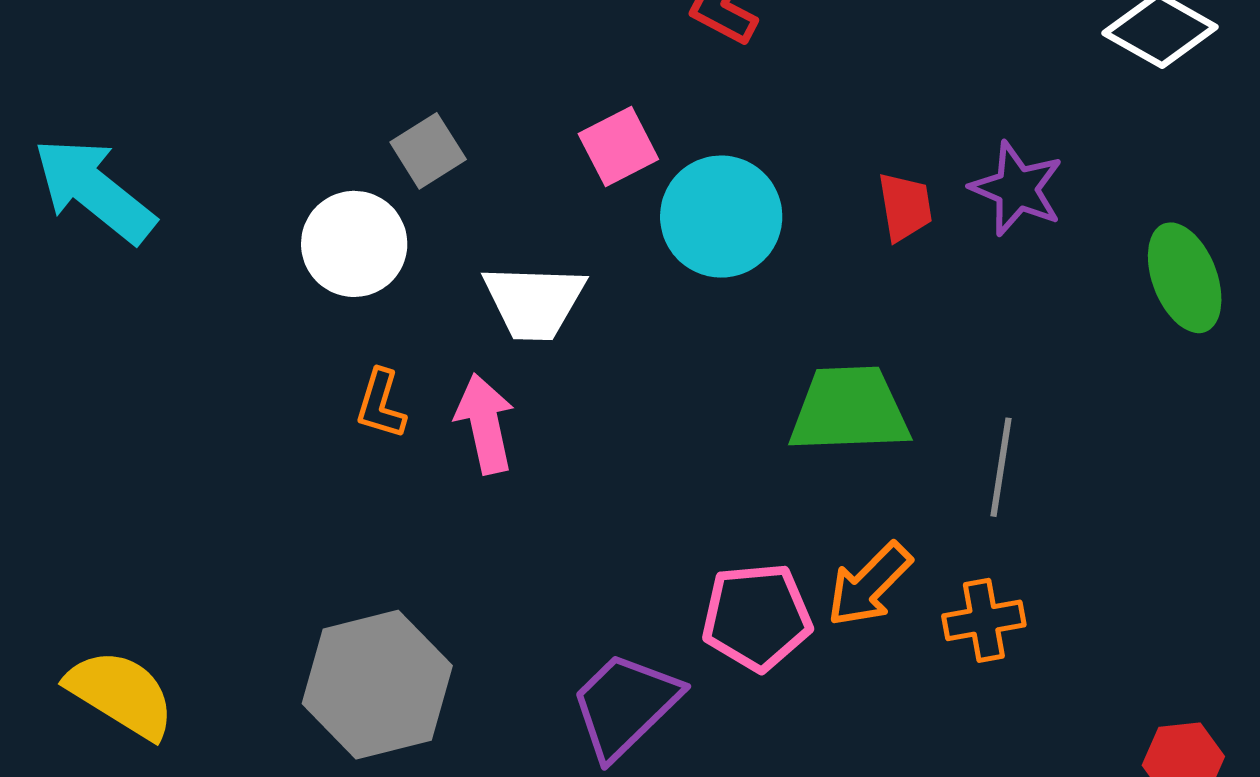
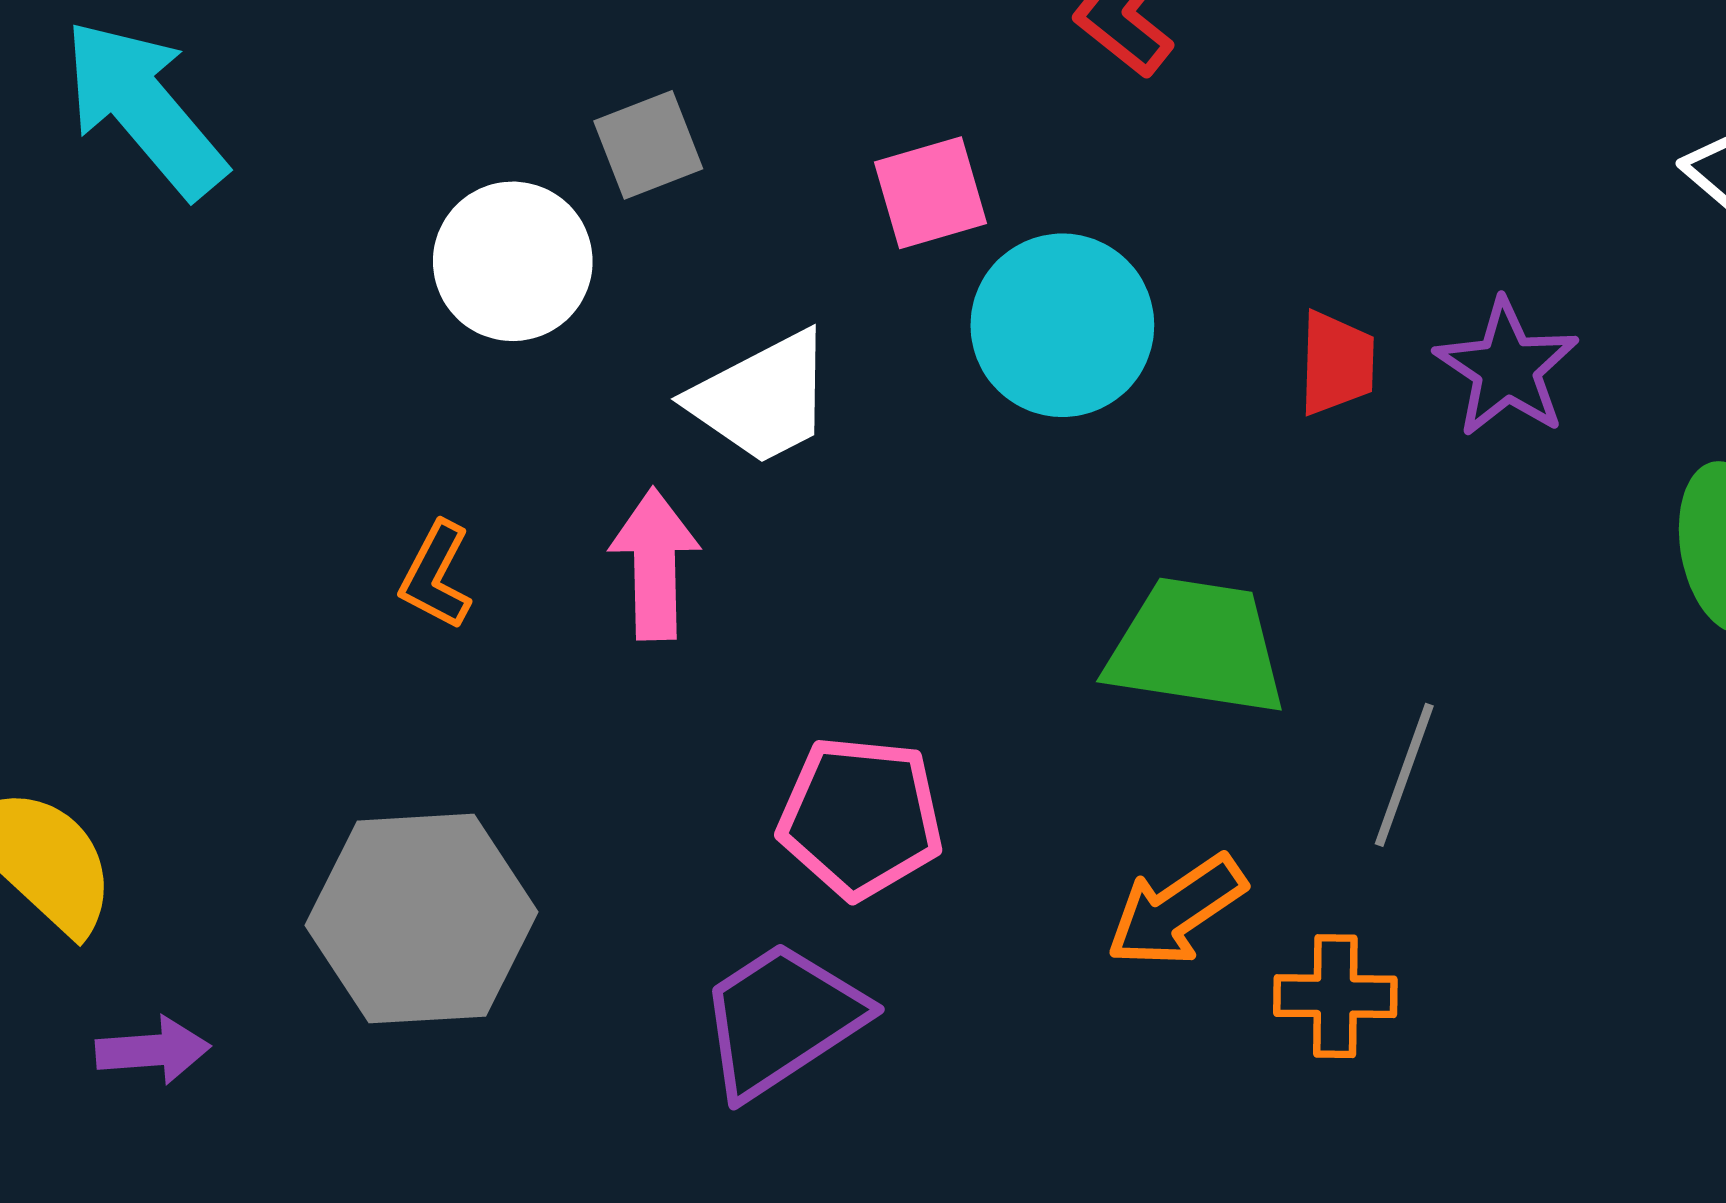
white trapezoid: (534, 302) -> (762, 398), turned -40
orange L-shape: (381, 404) -> (436, 575), moved
pink pentagon: (757, 617) -> (861, 817), moved

